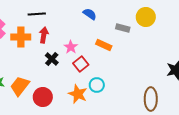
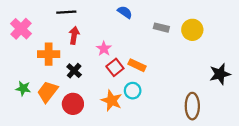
yellow circle: (146, 17) -> (192, 30), moved
orange cross: (21, 37) -> (49, 54), moved
orange rectangle: (104, 45) -> (137, 65), moved
black cross: (52, 59) -> (74, 71), moved

